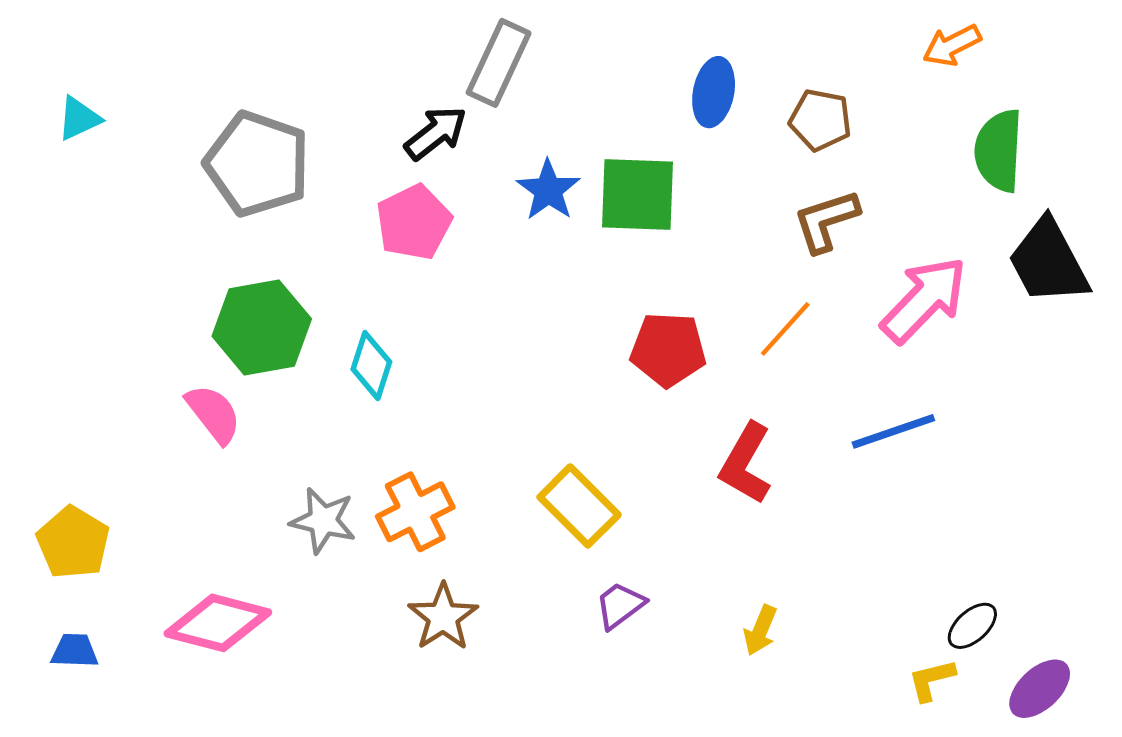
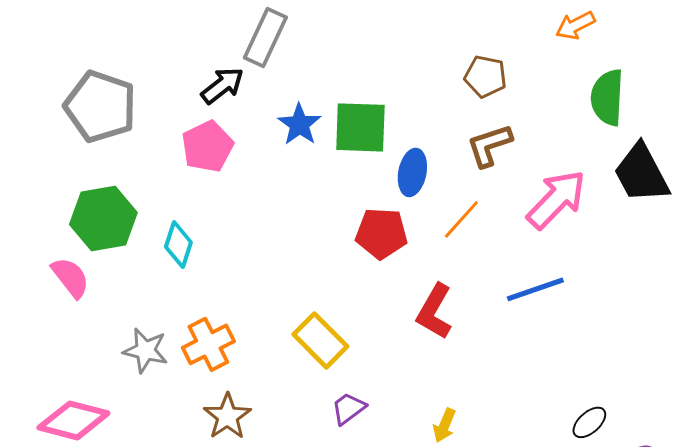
blue ellipse: (714, 92) -> (412, 172), moved

